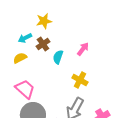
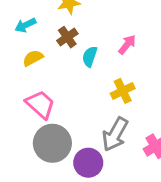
cyan arrow: (25, 38) -> (25, 25), moved
yellow cross: (80, 80) -> (123, 91), turned 35

